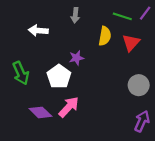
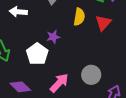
gray circle: (139, 85) -> (91, 75), moved
pink arrow: (69, 107) -> (59, 83), moved

